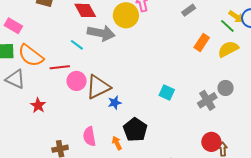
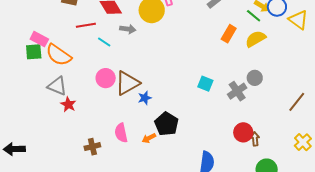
pink rectangle: (13, 26) -> (39, 39), moved
gray arrow: (101, 33) -> (128, 29), size x0.6
red line: (60, 67) -> (86, 25), moved
gray triangle: (15, 79) -> (57, 86), moved
cyan square: (167, 92) -> (205, 84), moved
orange arrow: (117, 143) -> (149, 138), turned -88

